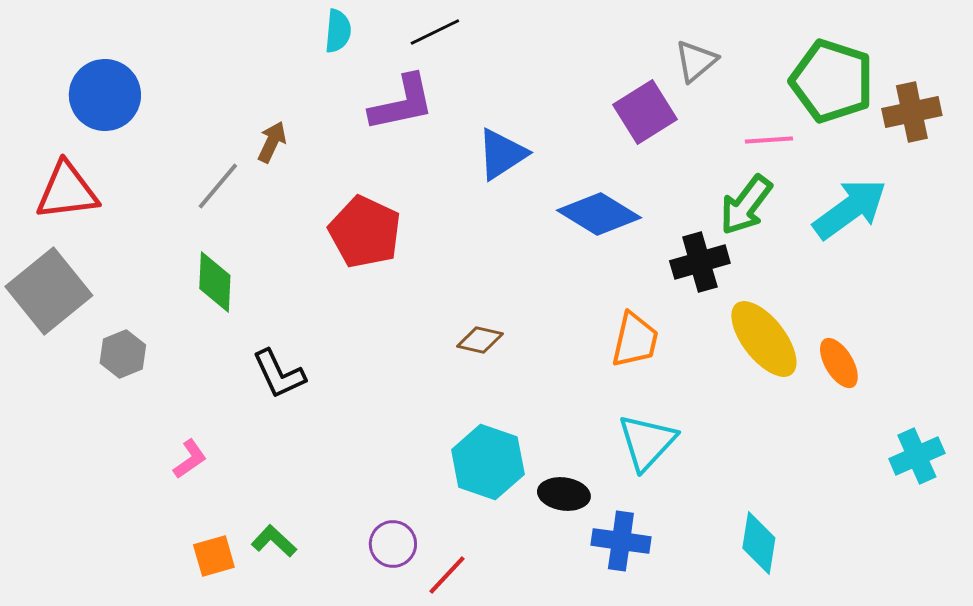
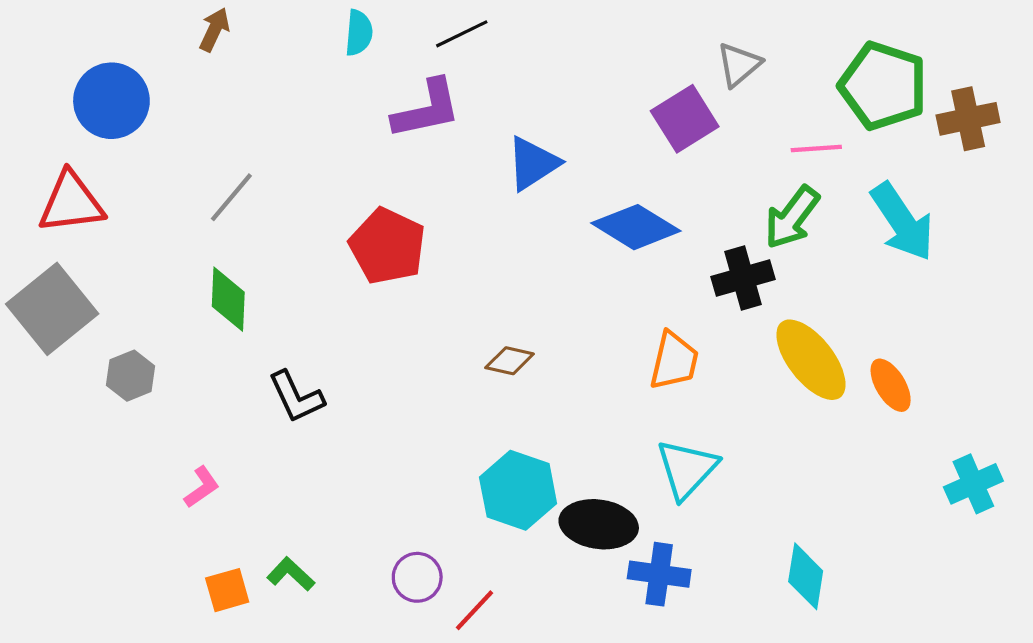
brown arrow: (272, 142) -> (214, 30), moved
cyan arrow: (850, 209) -> (902, 222), turned 92
black ellipse: (564, 494) -> (599, 524), size x1.4

